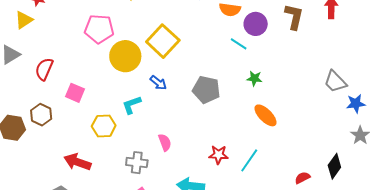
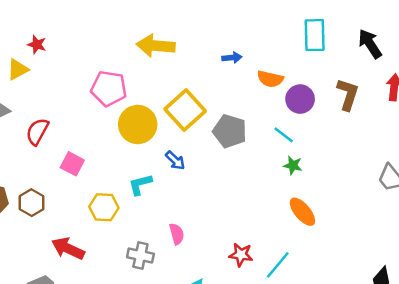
cyan line: (239, 44) -> (284, 135), moved
gray pentagon: (206, 90) -> (230, 131), moved
brown hexagon: (41, 115) -> (32, 203), moved

